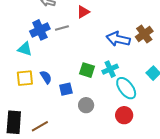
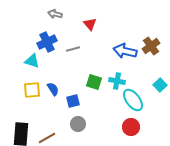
red triangle: (83, 12) -> (90, 24), turned -40
gray line: (62, 28) -> (73, 49), moved
cyan cross: (110, 69) -> (117, 81), turned 35
gray circle: (86, 105) -> (78, 124), moved

